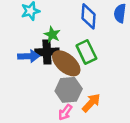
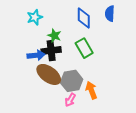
brown ellipse: (66, 63) -> (49, 74), moved
orange arrow: (91, 103) -> (91, 90), turned -60

